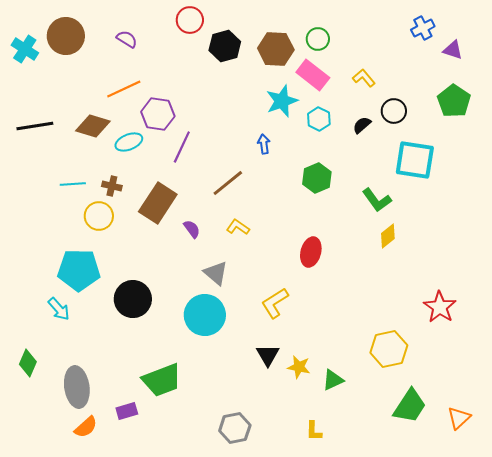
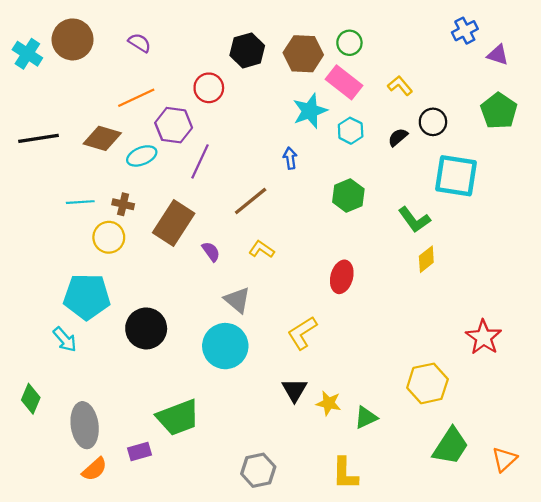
red circle: (190, 20) -> (209, 88), moved
yellow L-shape: (314, 431) -> (345, 474), size x1.5

